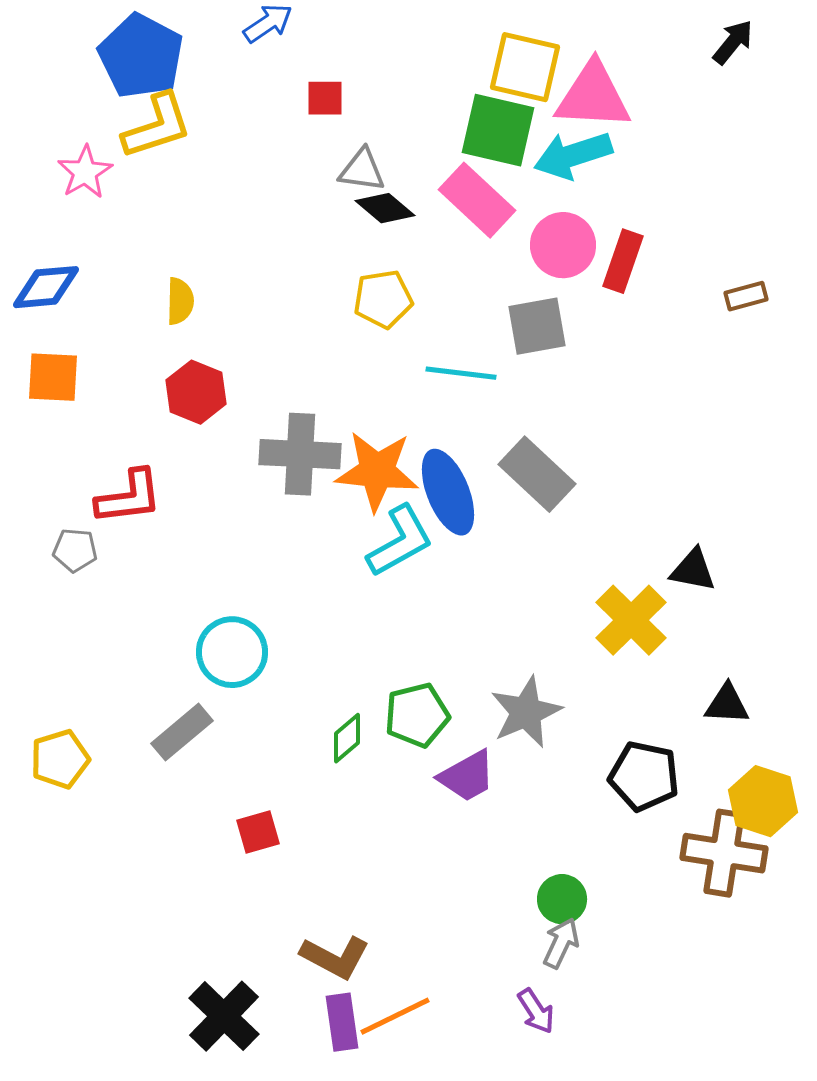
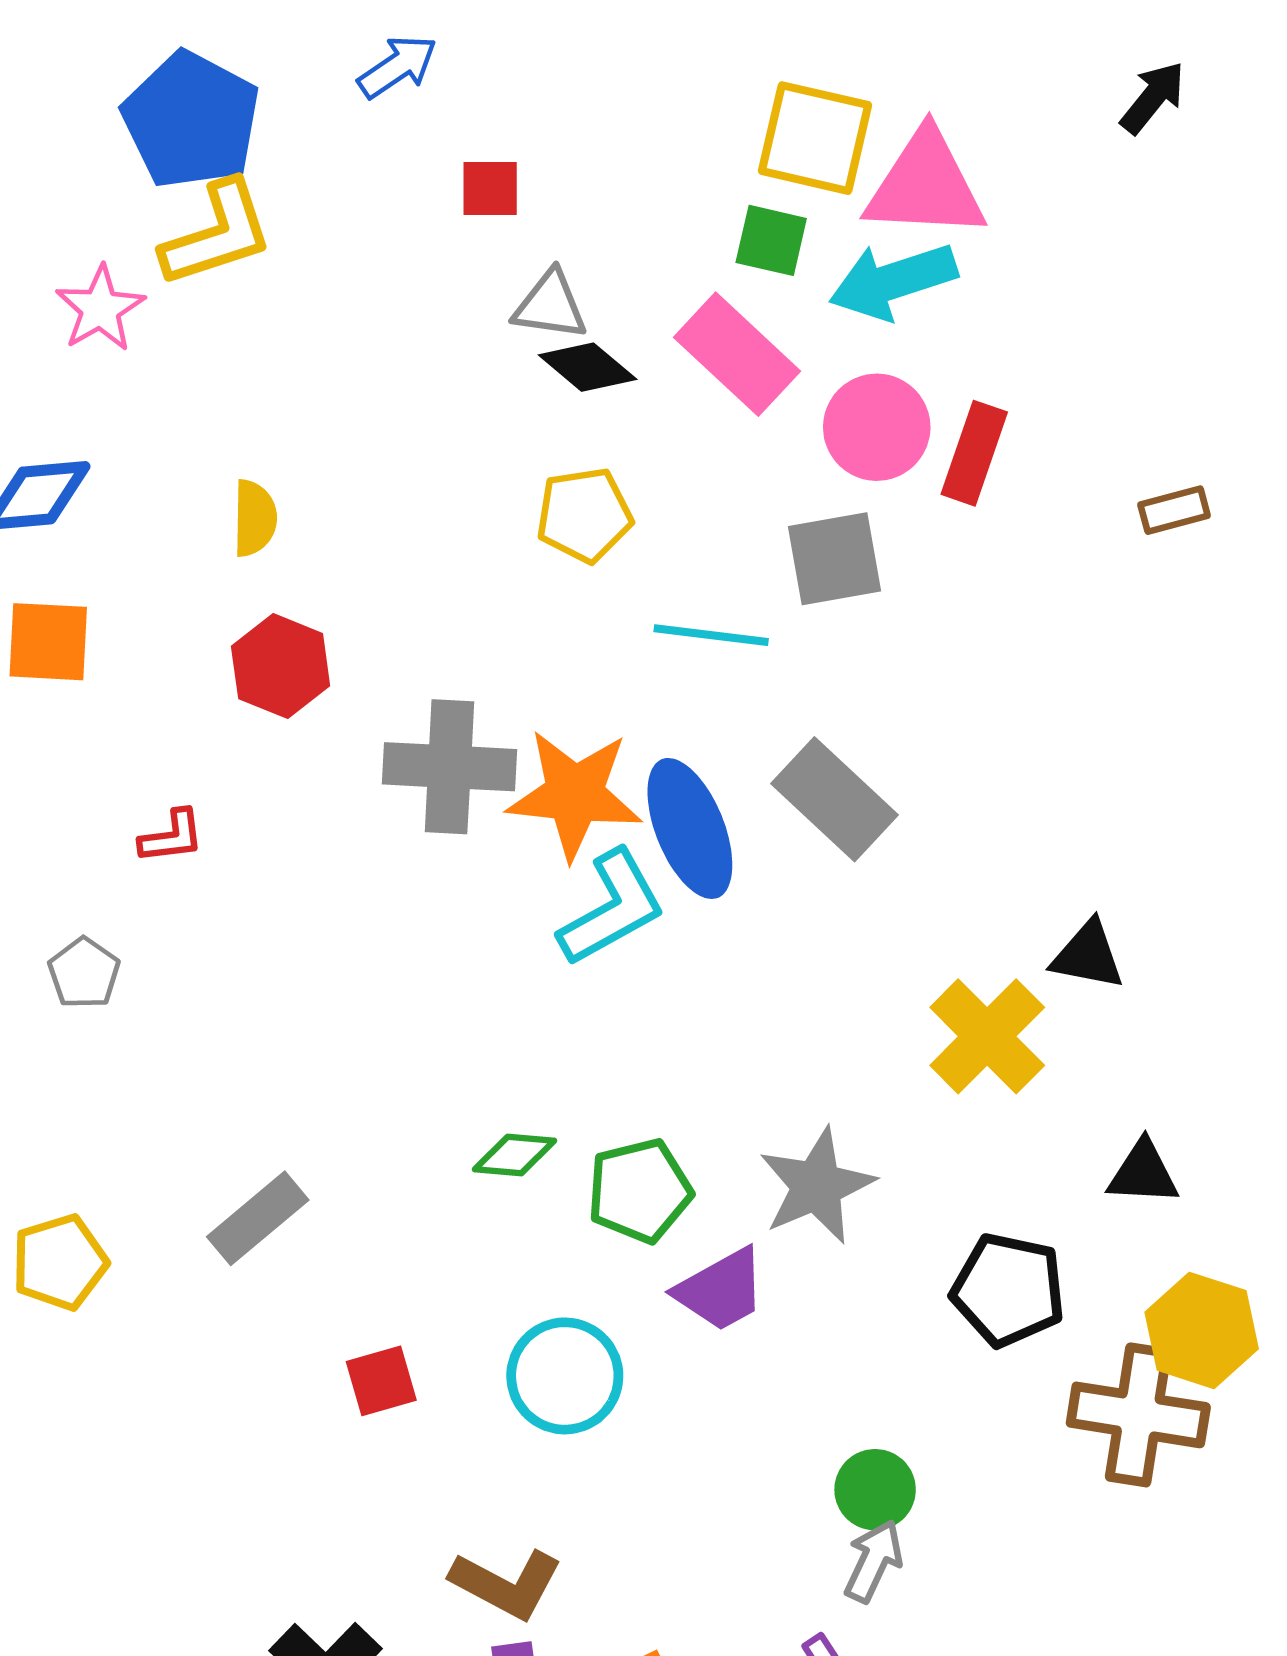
green square: (498, 130) -> (771, 240), size x0.6
red L-shape: (129, 497) -> (172, 837), size x0.6
gray pentagon: (75, 550) -> (84, 973), moved, turned 30
cyan circle: (232, 652) -> (565, 1376), moved
green diamond: (347, 738) -> (514, 1155), moved, turned 45

